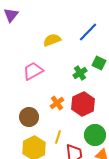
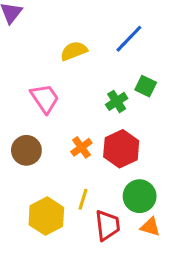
pink trapezoid: (33, 71) -> (45, 98), turned 85
brown circle: (29, 117) -> (26, 150), moved

